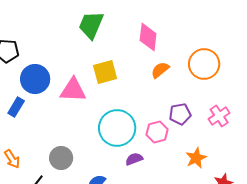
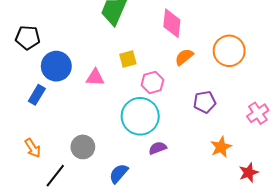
yellow square: (105, 72) -> (128, 59), size x0.7
pink triangle: (73, 90) -> (95, 77), size x0.7
pink cross: (219, 116) -> (258, 113), moved
pink hexagon: (157, 132) -> (152, 83), moved

